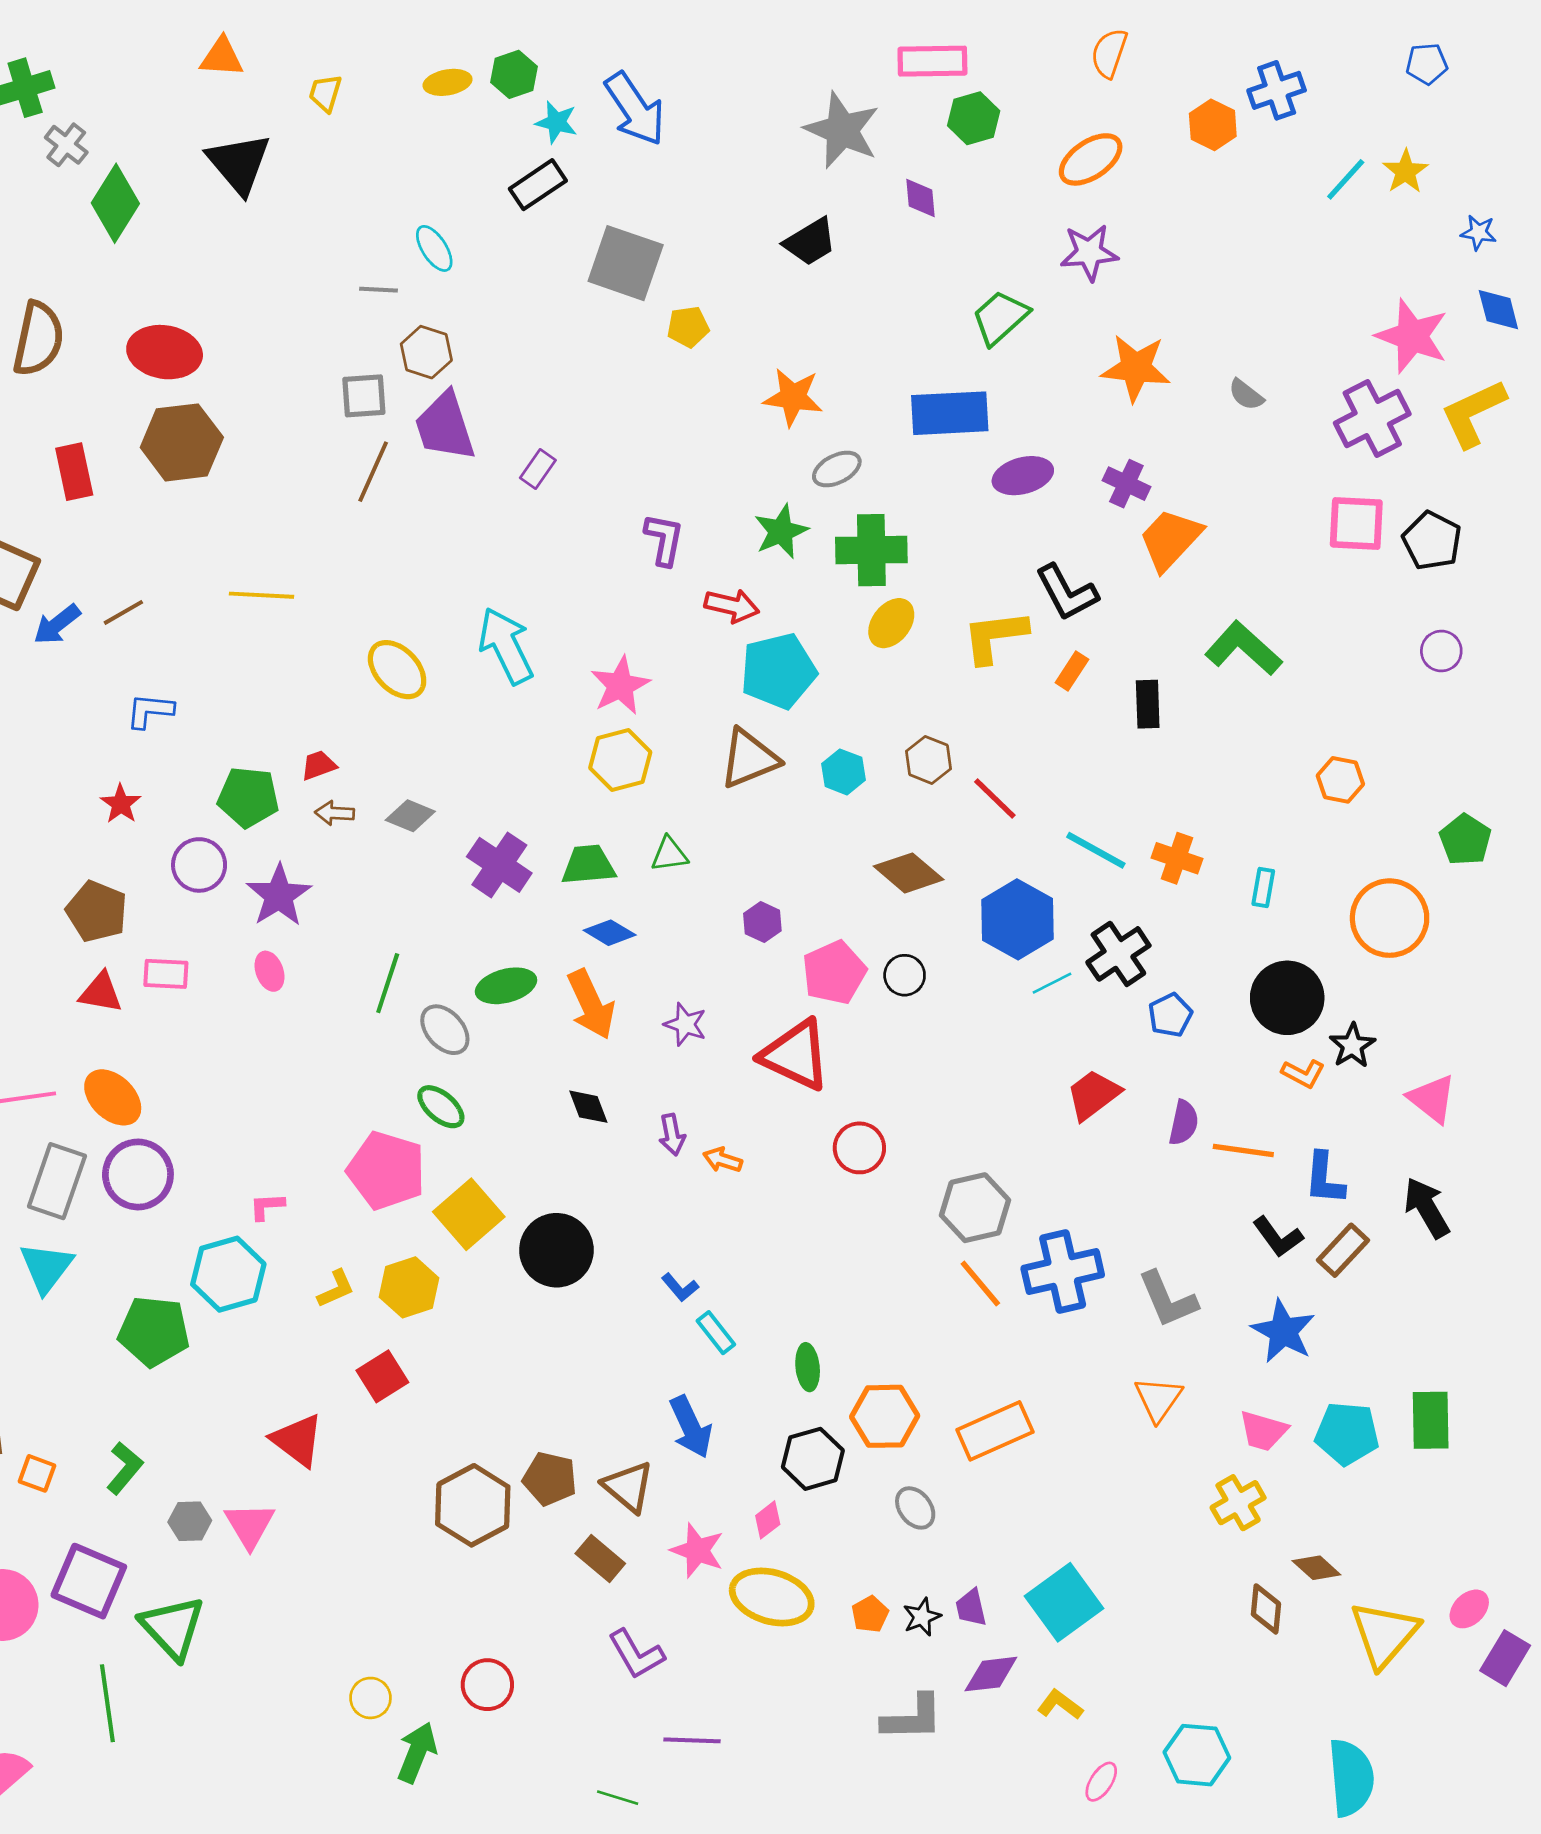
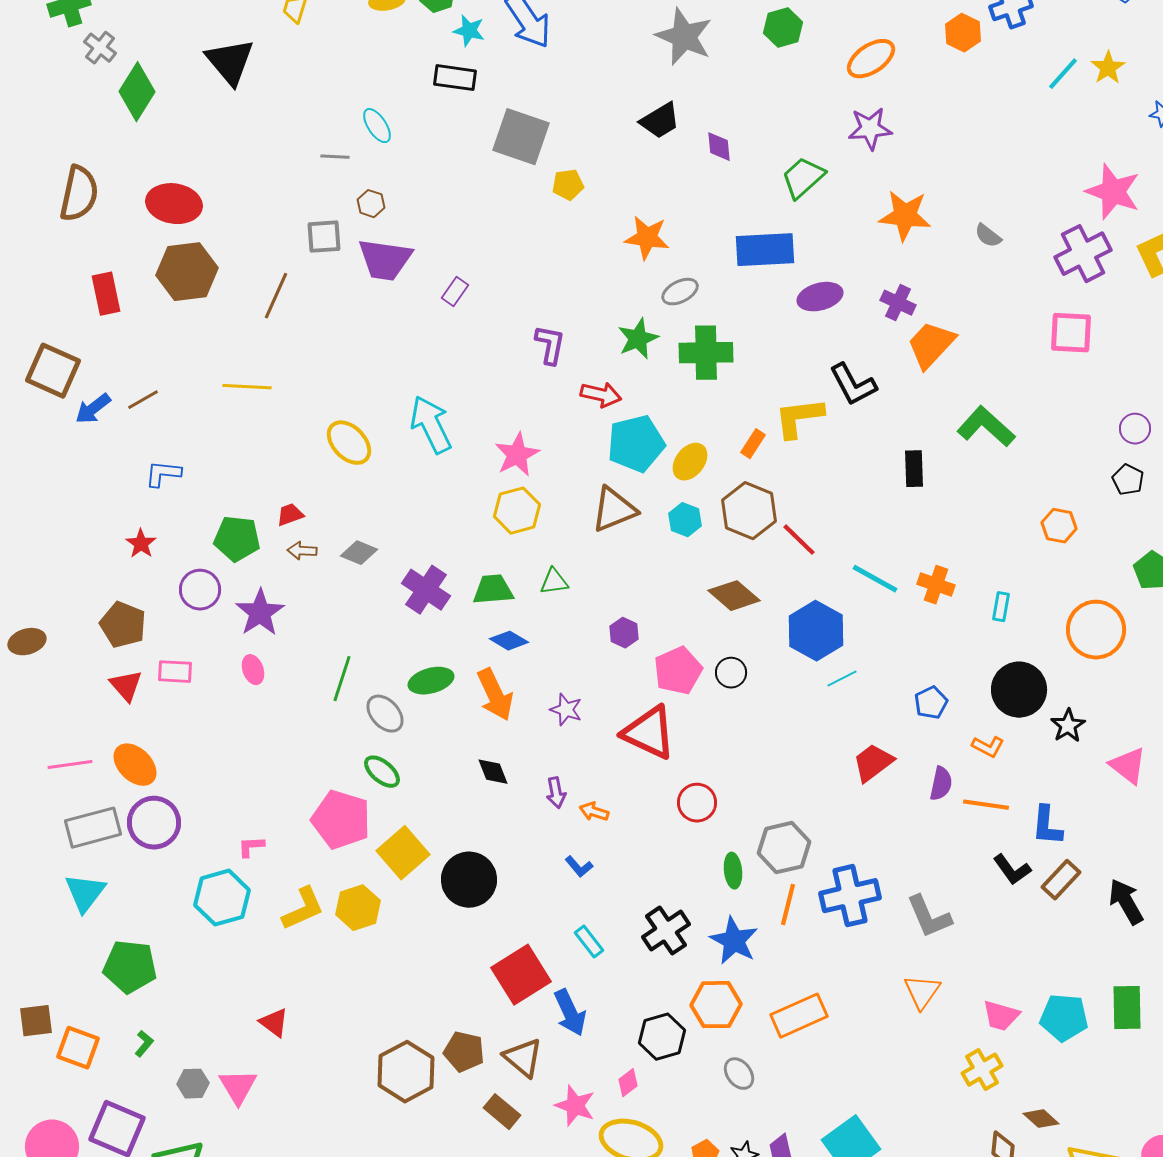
black rectangle: (538, 185) -> (455, 78), turned 42
purple diamond: (921, 198) -> (719, 147), moved
brown hexagon: (426, 352) -> (371, 204), size x0.7
purple trapezoid: (445, 426) -> (385, 260), turned -64
brown line: (373, 472) -> (276, 296), moved
black pentagon: (1432, 541) -> (1128, 480), moved, size x0.7
yellow ellipse: (891, 623) -> (690, 462), moved
orange rectangle: (1072, 671) -> (753, 444), moved
brown hexagon: (928, 760) -> (749, 511), size x1.6
black cross: (1118, 954) -> (666, 931), moved
red triangle: (101, 992) -> (126, 686), turned 39
orange L-shape: (1303, 1074) -> (988, 747), moved
gray rectangle: (57, 1181) -> (93, 828), turned 56
black arrow: (1427, 1208) -> (1126, 902), moved
orange line: (980, 1283) -> (788, 905), turned 54
blue L-shape: (680, 1287) -> (579, 867), moved
yellow L-shape: (336, 1289) -> (303, 909), size x1.5
green pentagon: (154, 1331) -> (130, 967), moved
blue star: (1283, 1331) -> (734, 941), moved
green ellipse: (808, 1367) -> (733, 871), moved
red square: (382, 1376) -> (521, 975), moved, size x1.5
red triangle: (297, 1440) -> (274, 1023), size x0.7
green L-shape: (125, 1468) -> (144, 1044), size x0.7
orange square: (37, 1473) -> (78, 1048), size x1.5

